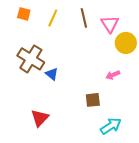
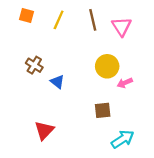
yellow circle: (126, 43) -> (107, 66), moved
brown cross: (31, 59) -> (34, 65), size x0.6

